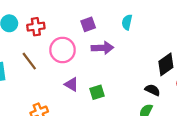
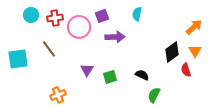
pink circle: (63, 50) -> (79, 27), moved
purple triangle: (71, 84) -> (87, 70), turned 32
black semicircle: (152, 90) -> (142, 75), moved

